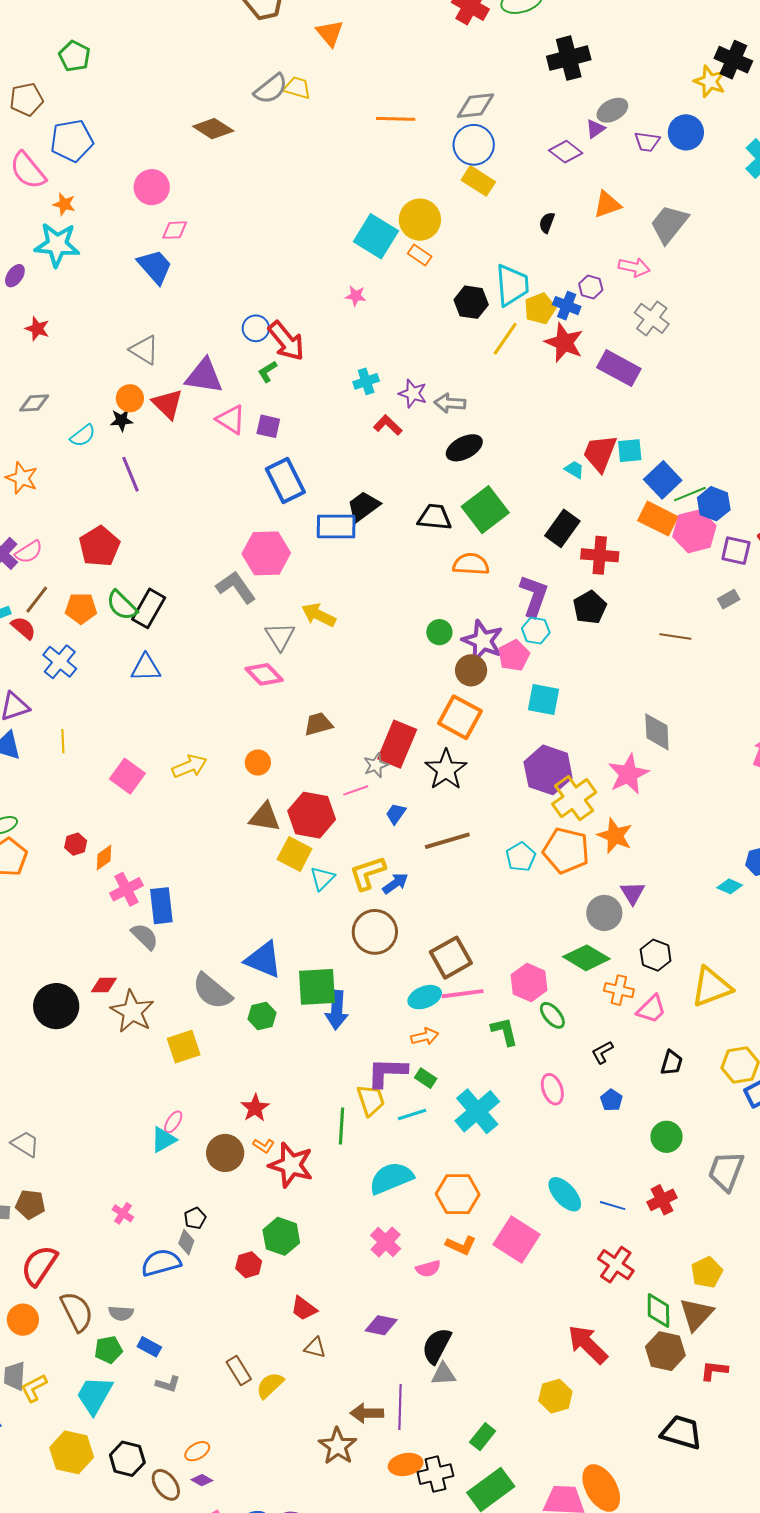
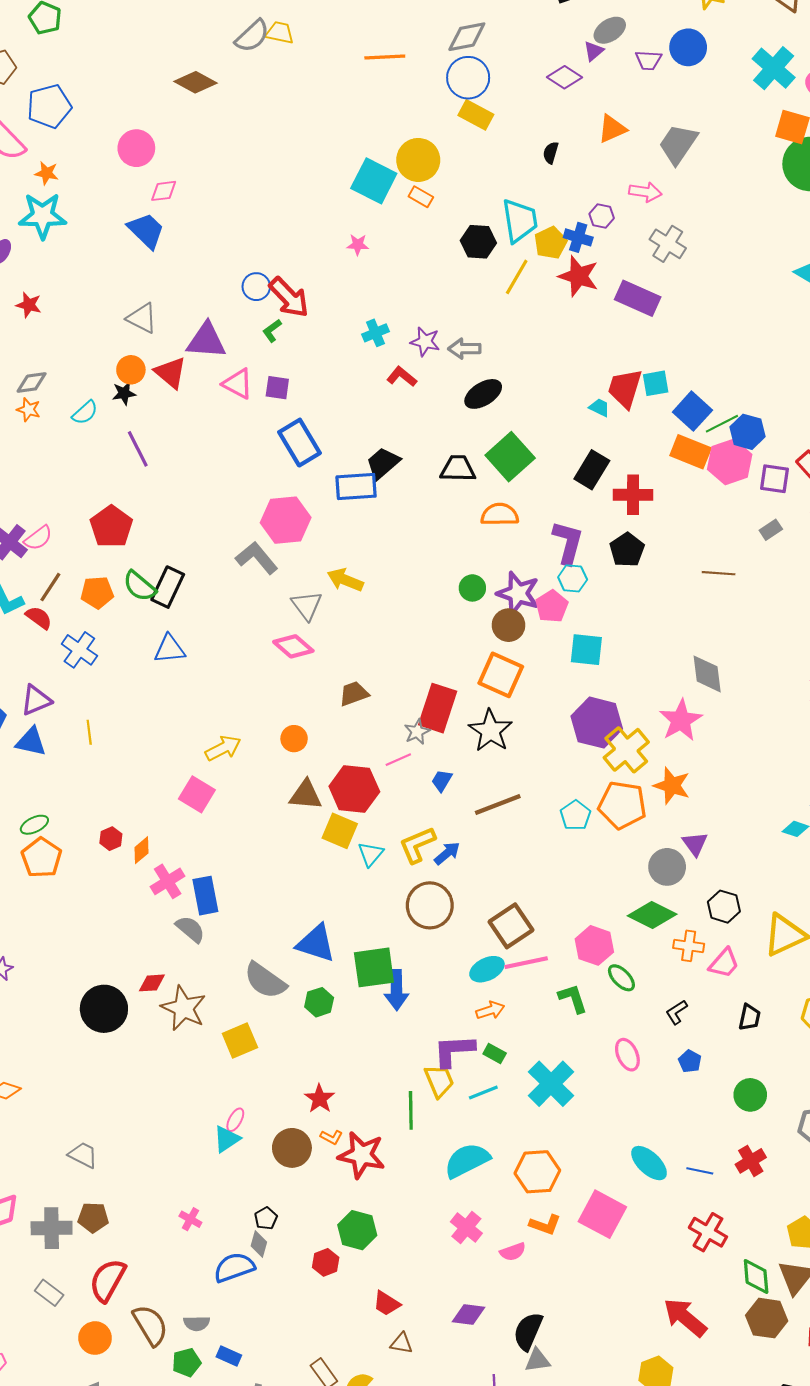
orange star: (22, 478) -> (29, 410), moved, size x0.7
pink square: (127, 776) -> (197, 794), moved

